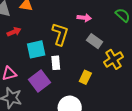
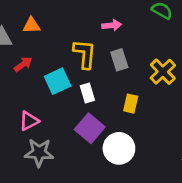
gray rectangle: (95, 41) -> (119, 60), moved, turned 49
purple square: (40, 81) -> (90, 128), moved

